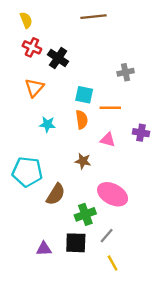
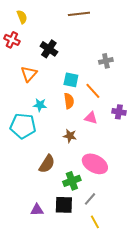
red cross: (32, 47) -> (12, 40), moved
orange line: (110, 108) -> (93, 91), turned 48
cyan pentagon: (27, 172) -> (23, 126), moved

